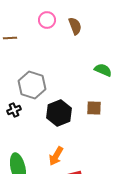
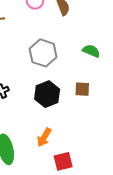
gray hexagon: (32, 85) -> (43, 53), moved

